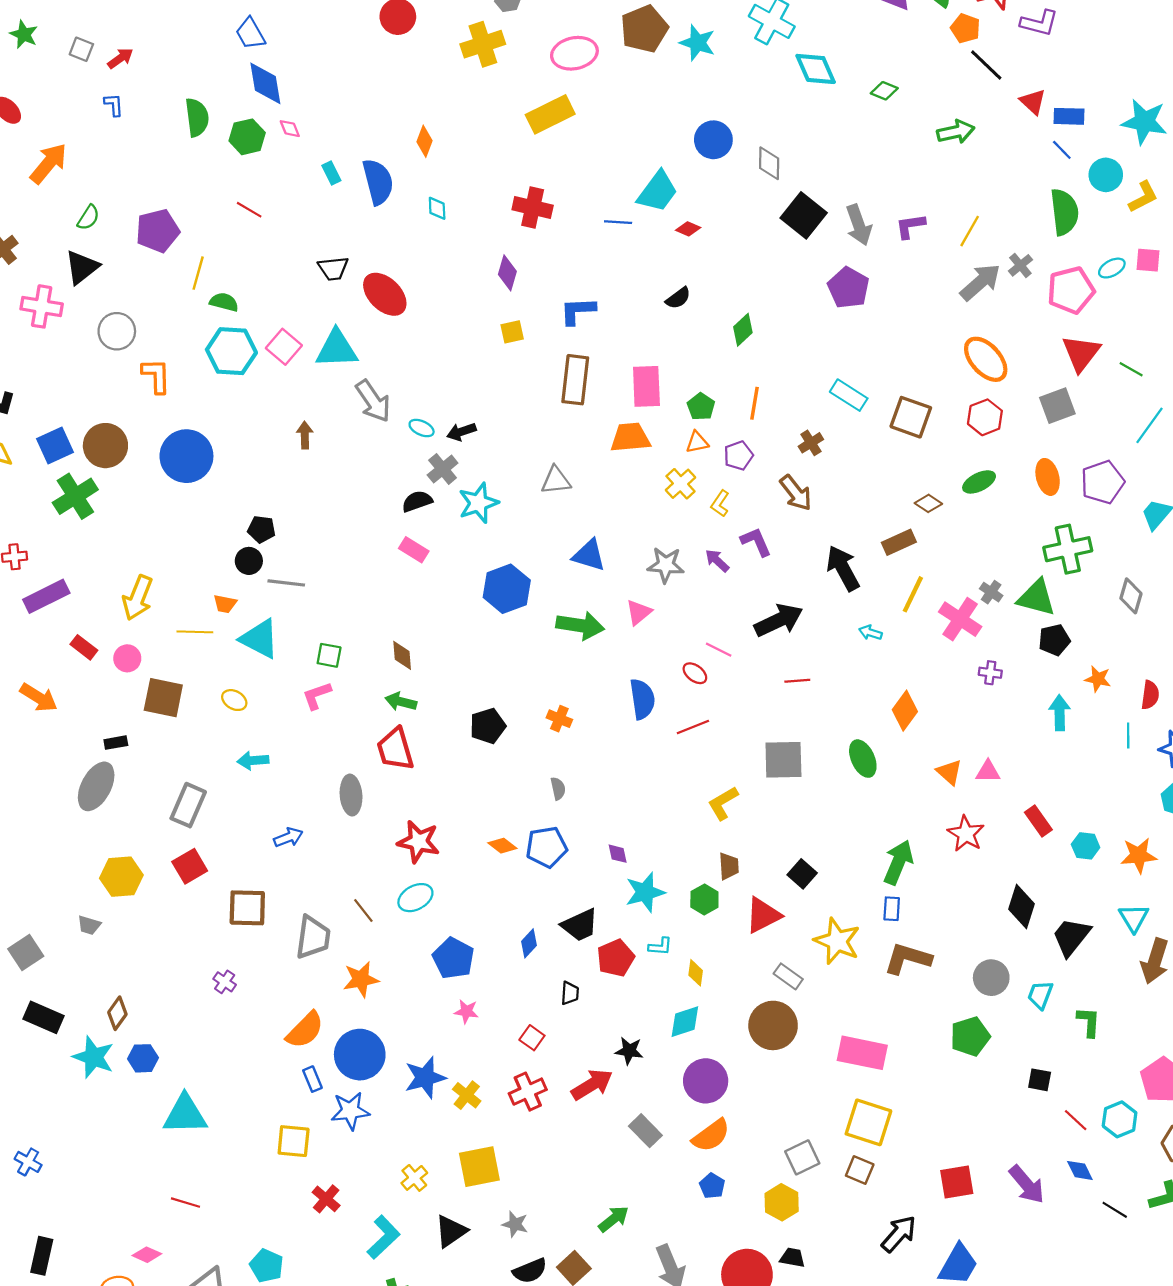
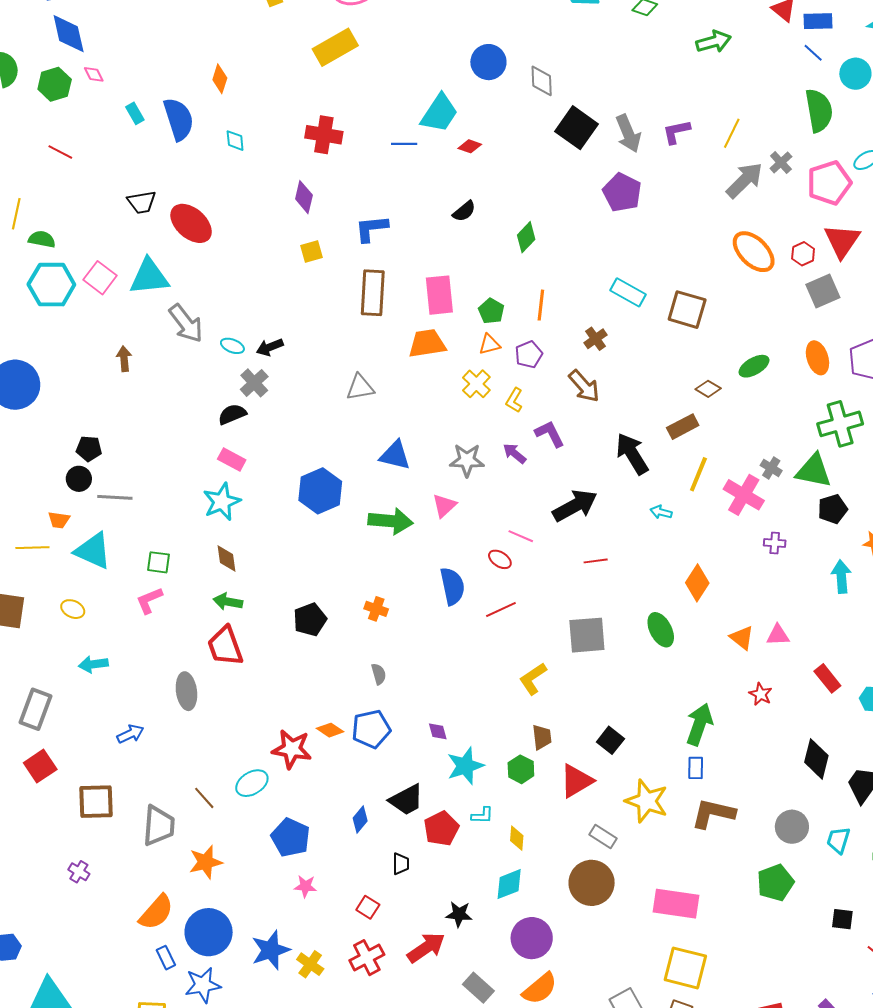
red hexagon: (985, 417) -> (803, 254), moved, size x0.7
cyan star: (478, 503) -> (222, 502), moved
red star: (966, 834) -> (761, 694), size x0.7
red star: (418, 842) -> (292, 749), moved

